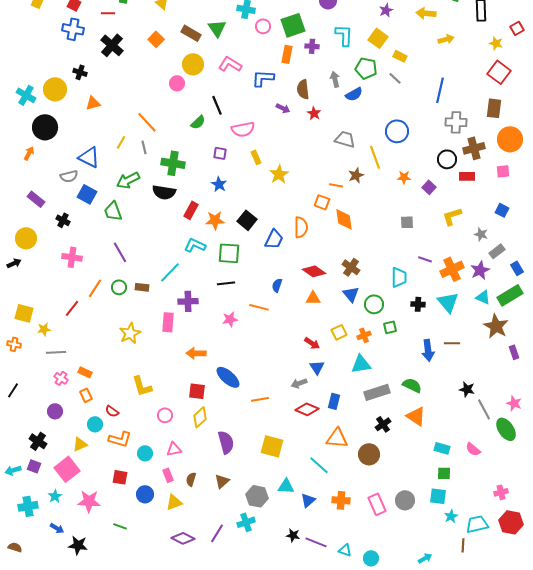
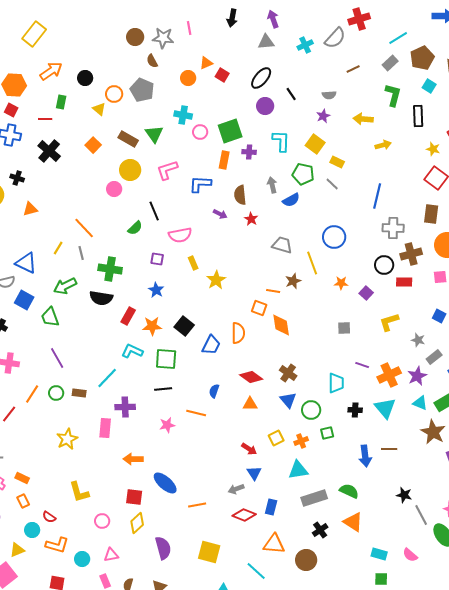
pink L-shape: (230, 64) -> (167, 170), turned -50

